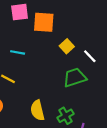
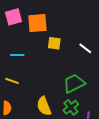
yellow square: (67, 46) -> (54, 43), moved, turned -32
green trapezoid: (75, 78) -> (74, 83), moved

